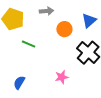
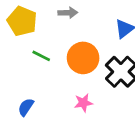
orange circle: (64, 29) -> (83, 58), moved, size x1.5

